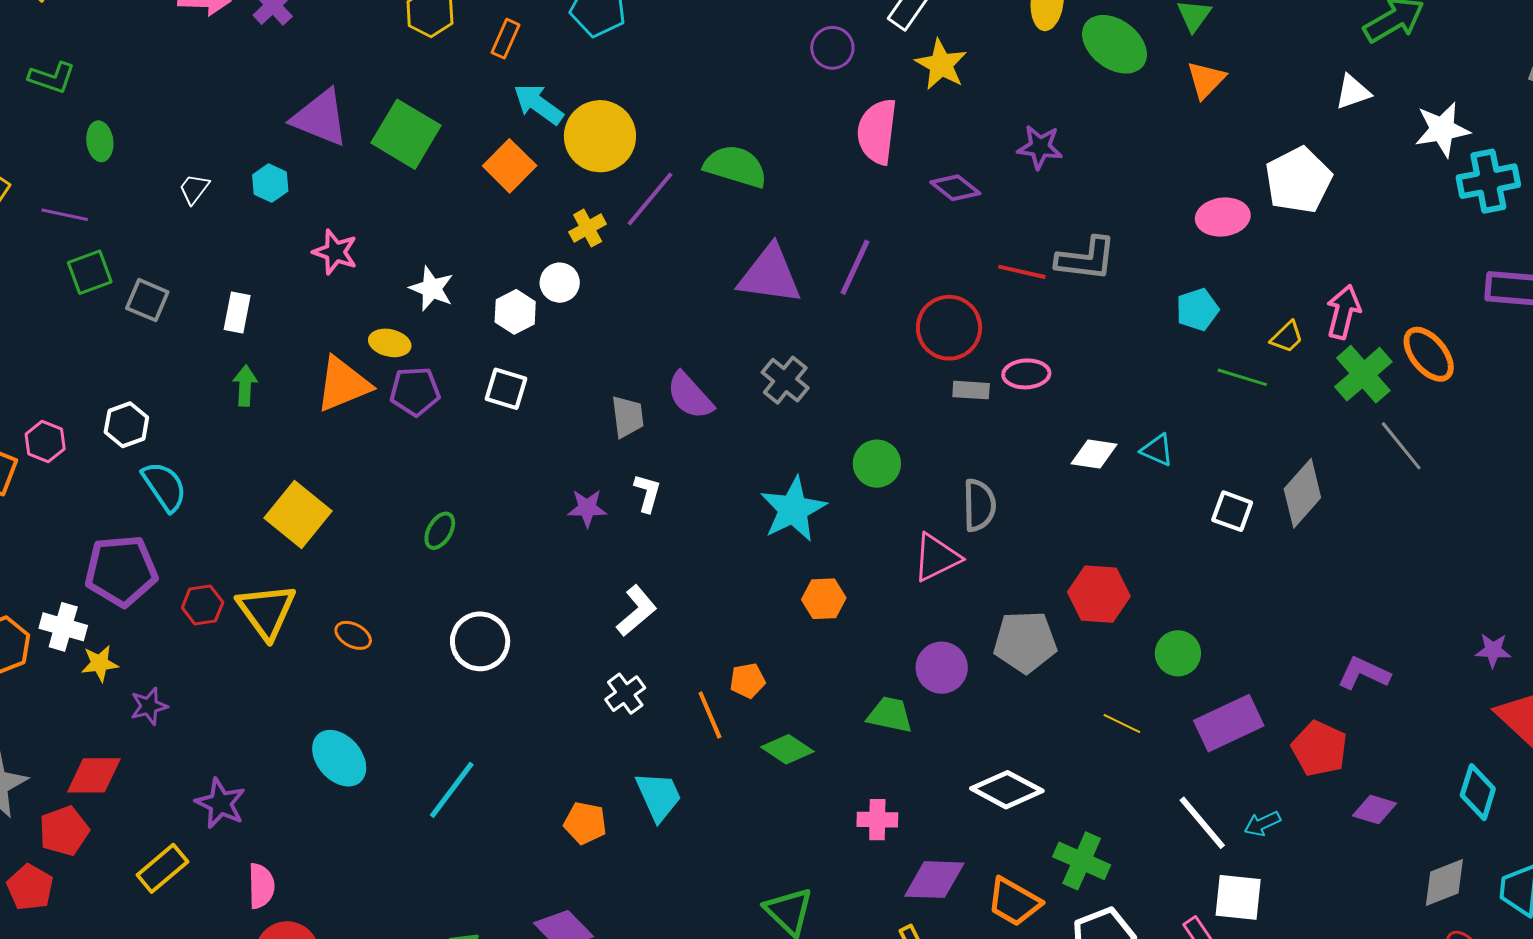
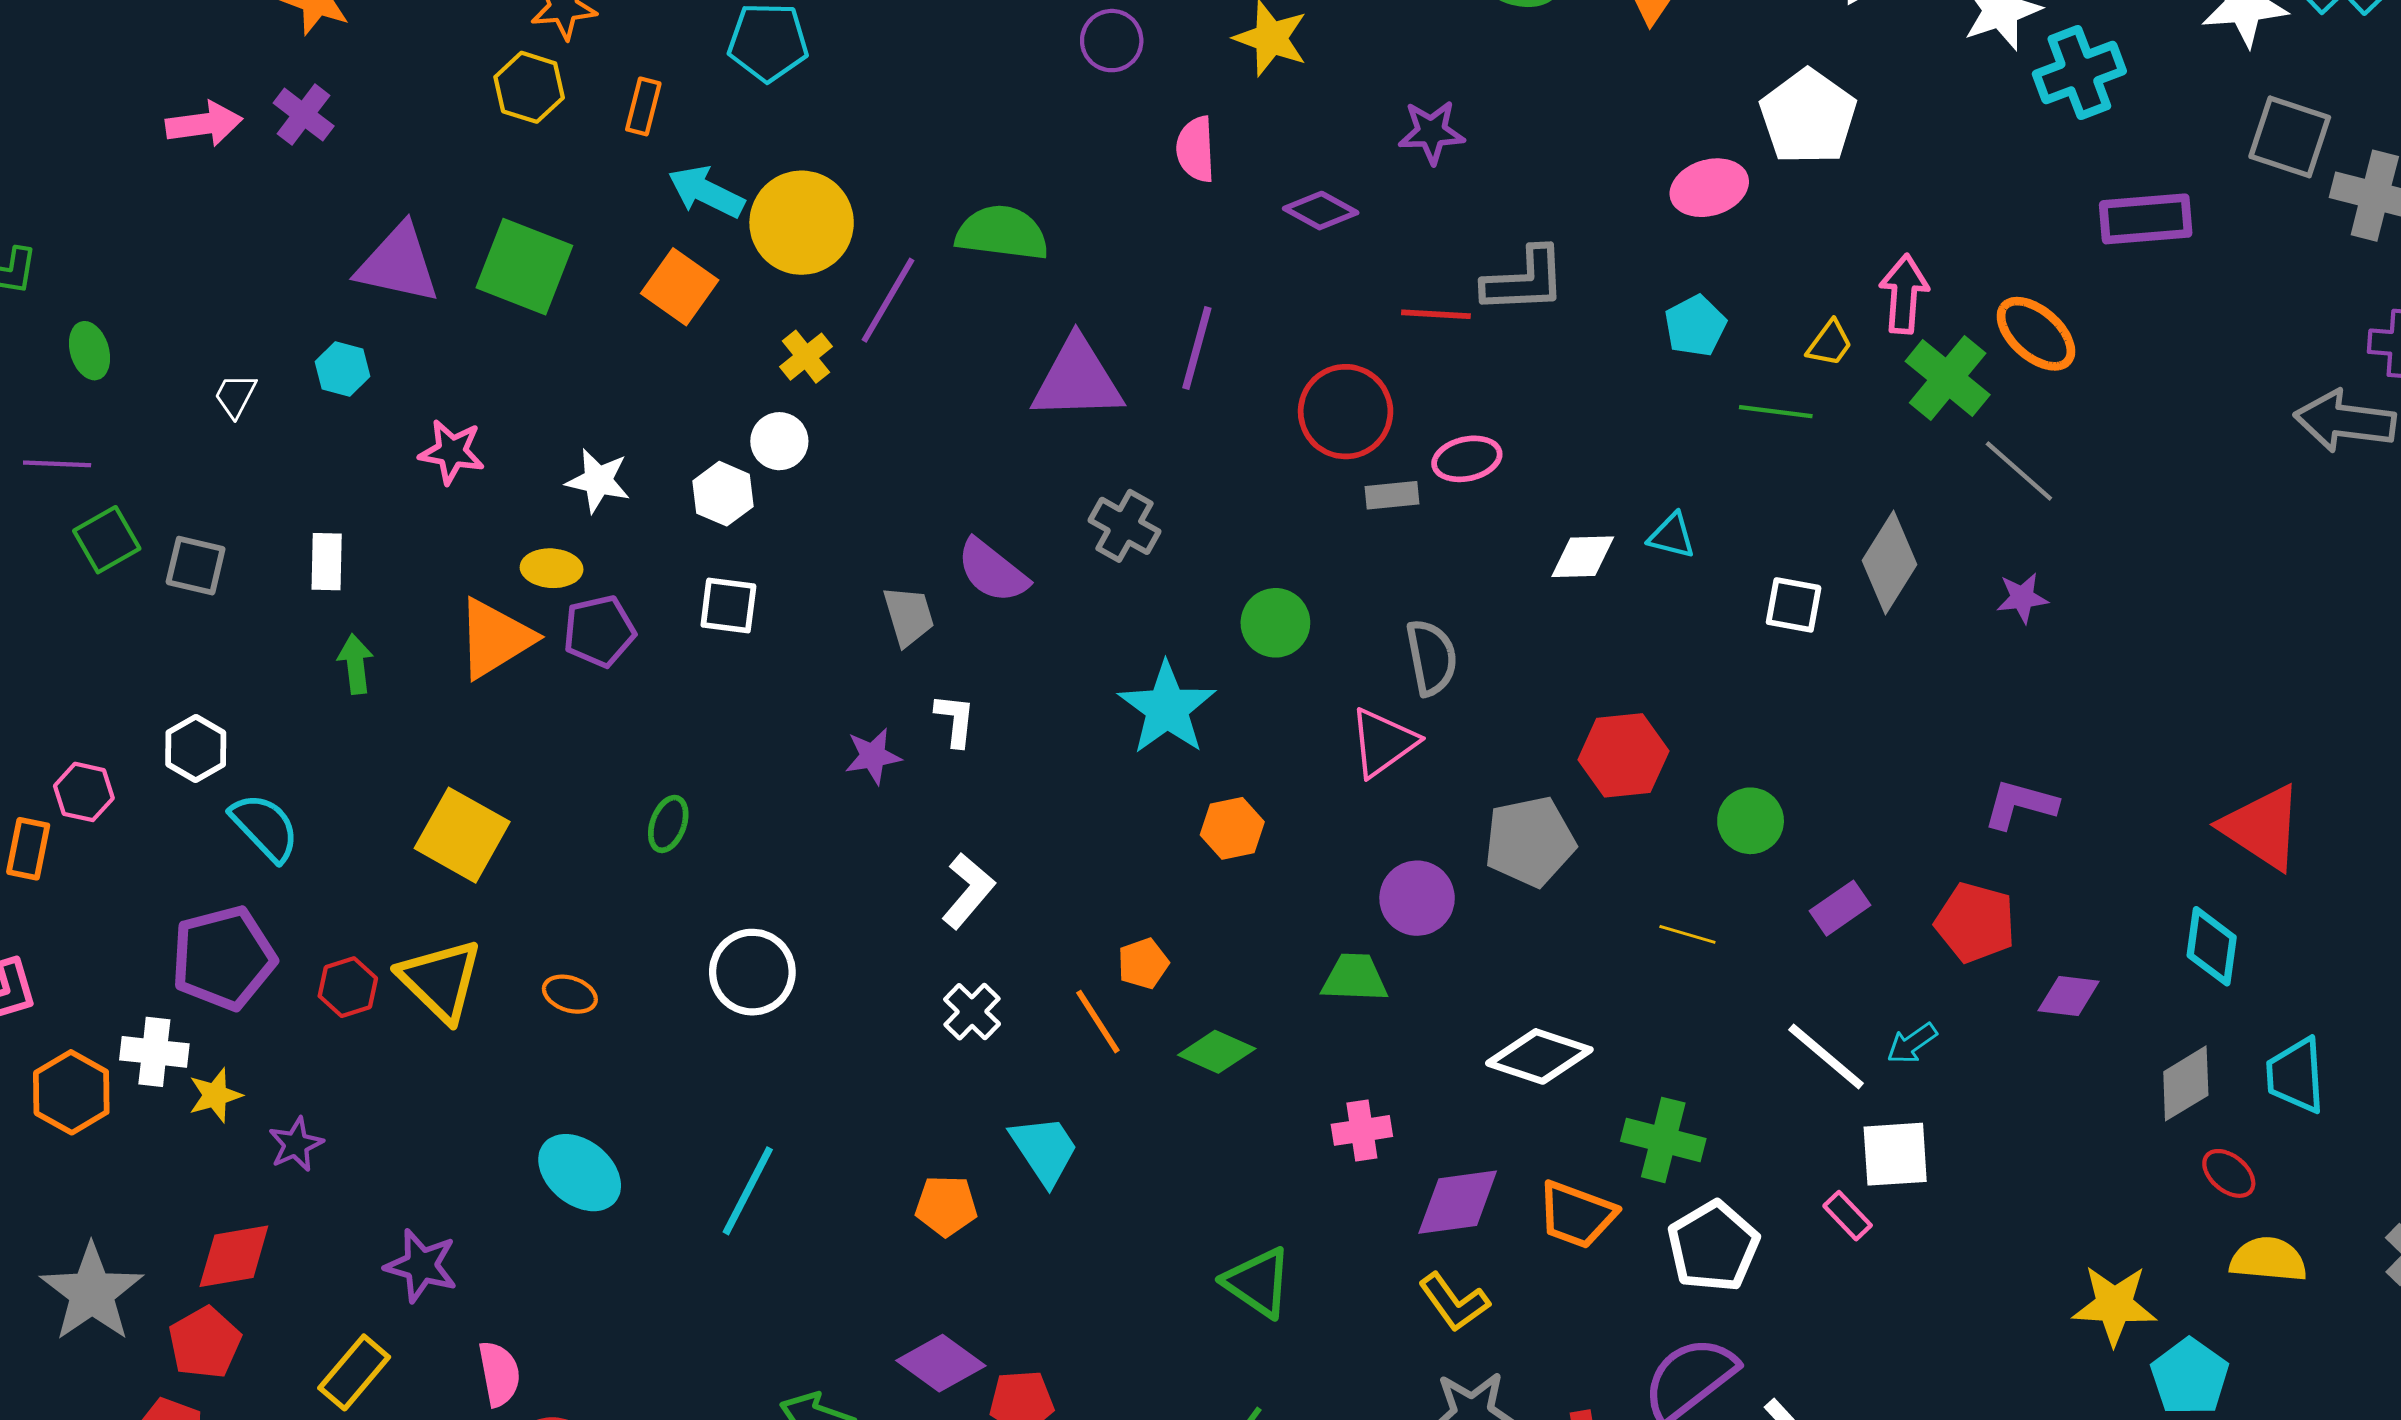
pink semicircle: (877, 132) -> (1196, 149), size x0.7
purple star: (1493, 650) -> (2022, 598), moved
purple rectangle: (1229, 723) -> (1840, 908), size x0.6

